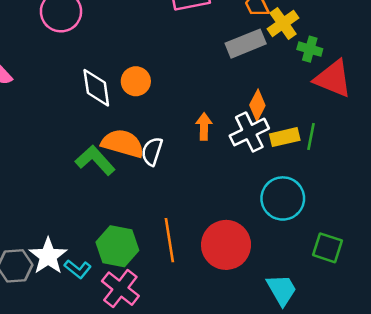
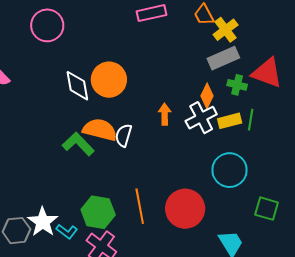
gray rectangle: (246, 44) -> (223, 58), moved
green cross: (310, 49) -> (237, 85), moved
orange circle: (136, 81) -> (109, 80), size x1.5

